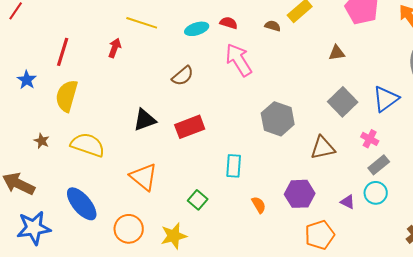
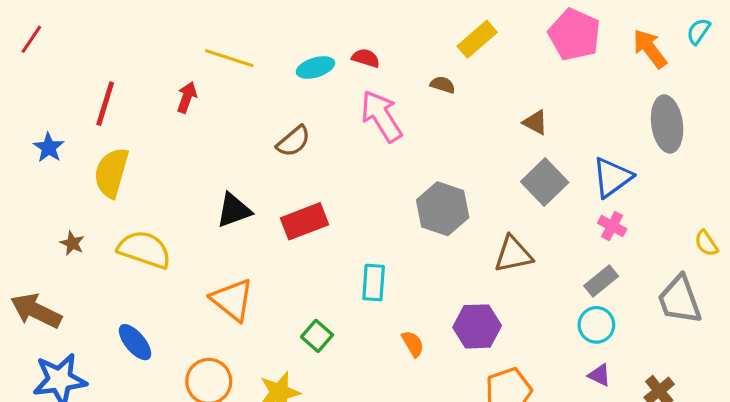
brown semicircle: (273, 26) -> (443, 85), moved
brown triangle: (337, 53) -> (535, 122), moved, turned 36
pink cross: (370, 139) -> (612, 226), moved
purple triangle: (348, 202) -> (600, 375), moved
blue ellipse: (82, 204) -> (135, 342), size x0.7

